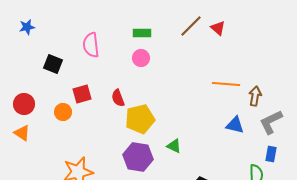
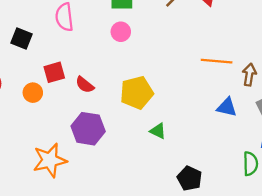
red semicircle: (118, 98) -> (85, 85), moved, turned -30
yellow pentagon: (140, 119) -> (137, 93), moved
purple hexagon: (138, 157) -> (88, 129), moved

